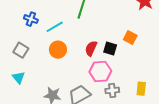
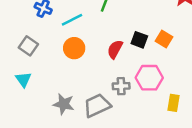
black square: (110, 48) -> (139, 40), moved
pink hexagon: (100, 72) -> (149, 78), moved
gray cross: (112, 90) -> (121, 86), moved

